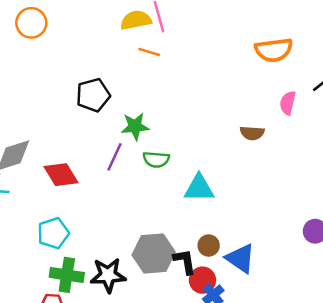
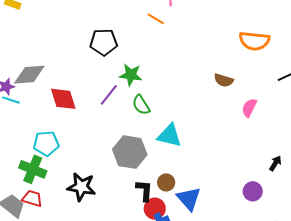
pink semicircle: (288, 103) -> (249, 108), moved
brown semicircle: (252, 133) -> (224, 80), moved
green semicircle: (156, 160) -> (141, 105), turned 40
gray hexagon: (154, 254) -> (130, 152), moved
green cross: (67, 275) -> (33, 169), moved

